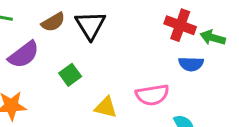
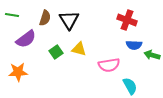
brown semicircle: (53, 22) -> (45, 18), turned -42
green arrow: (213, 38) -> (152, 55), moved
yellow triangle: (106, 107) -> (79, 49), moved

